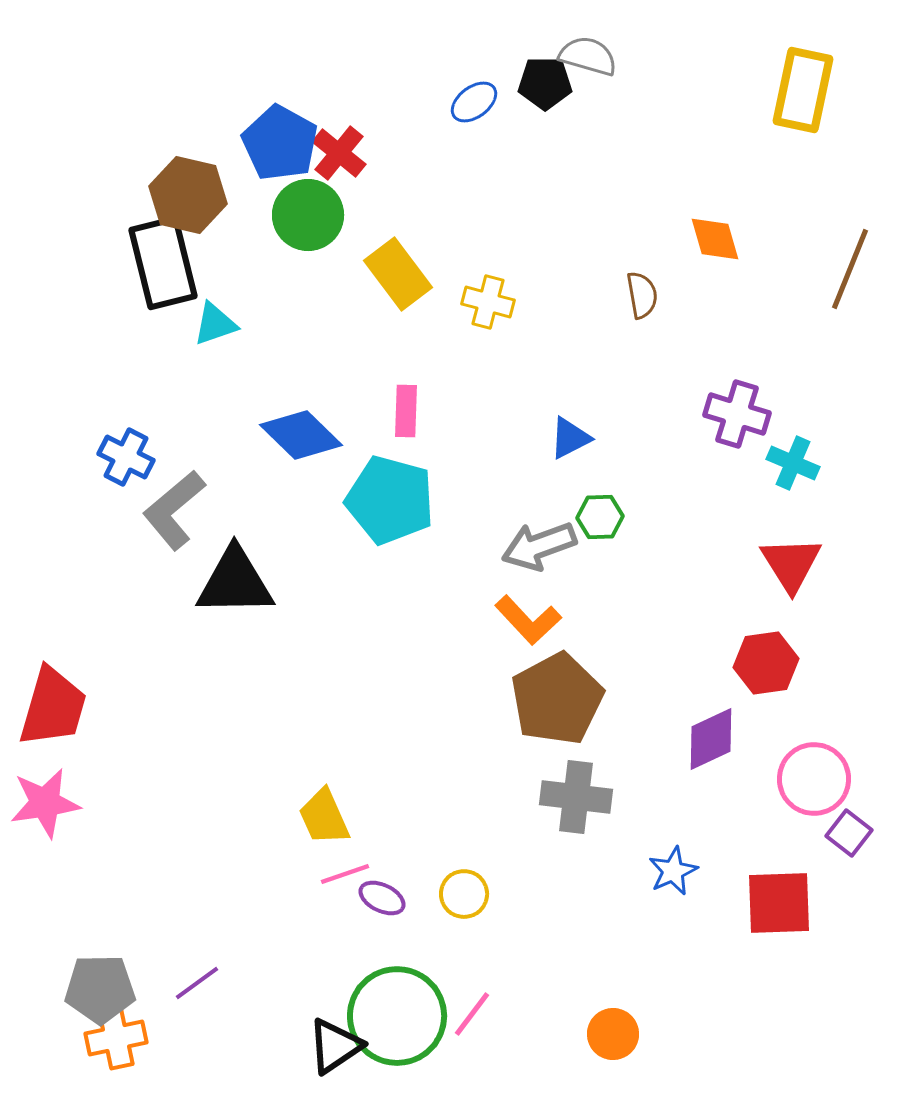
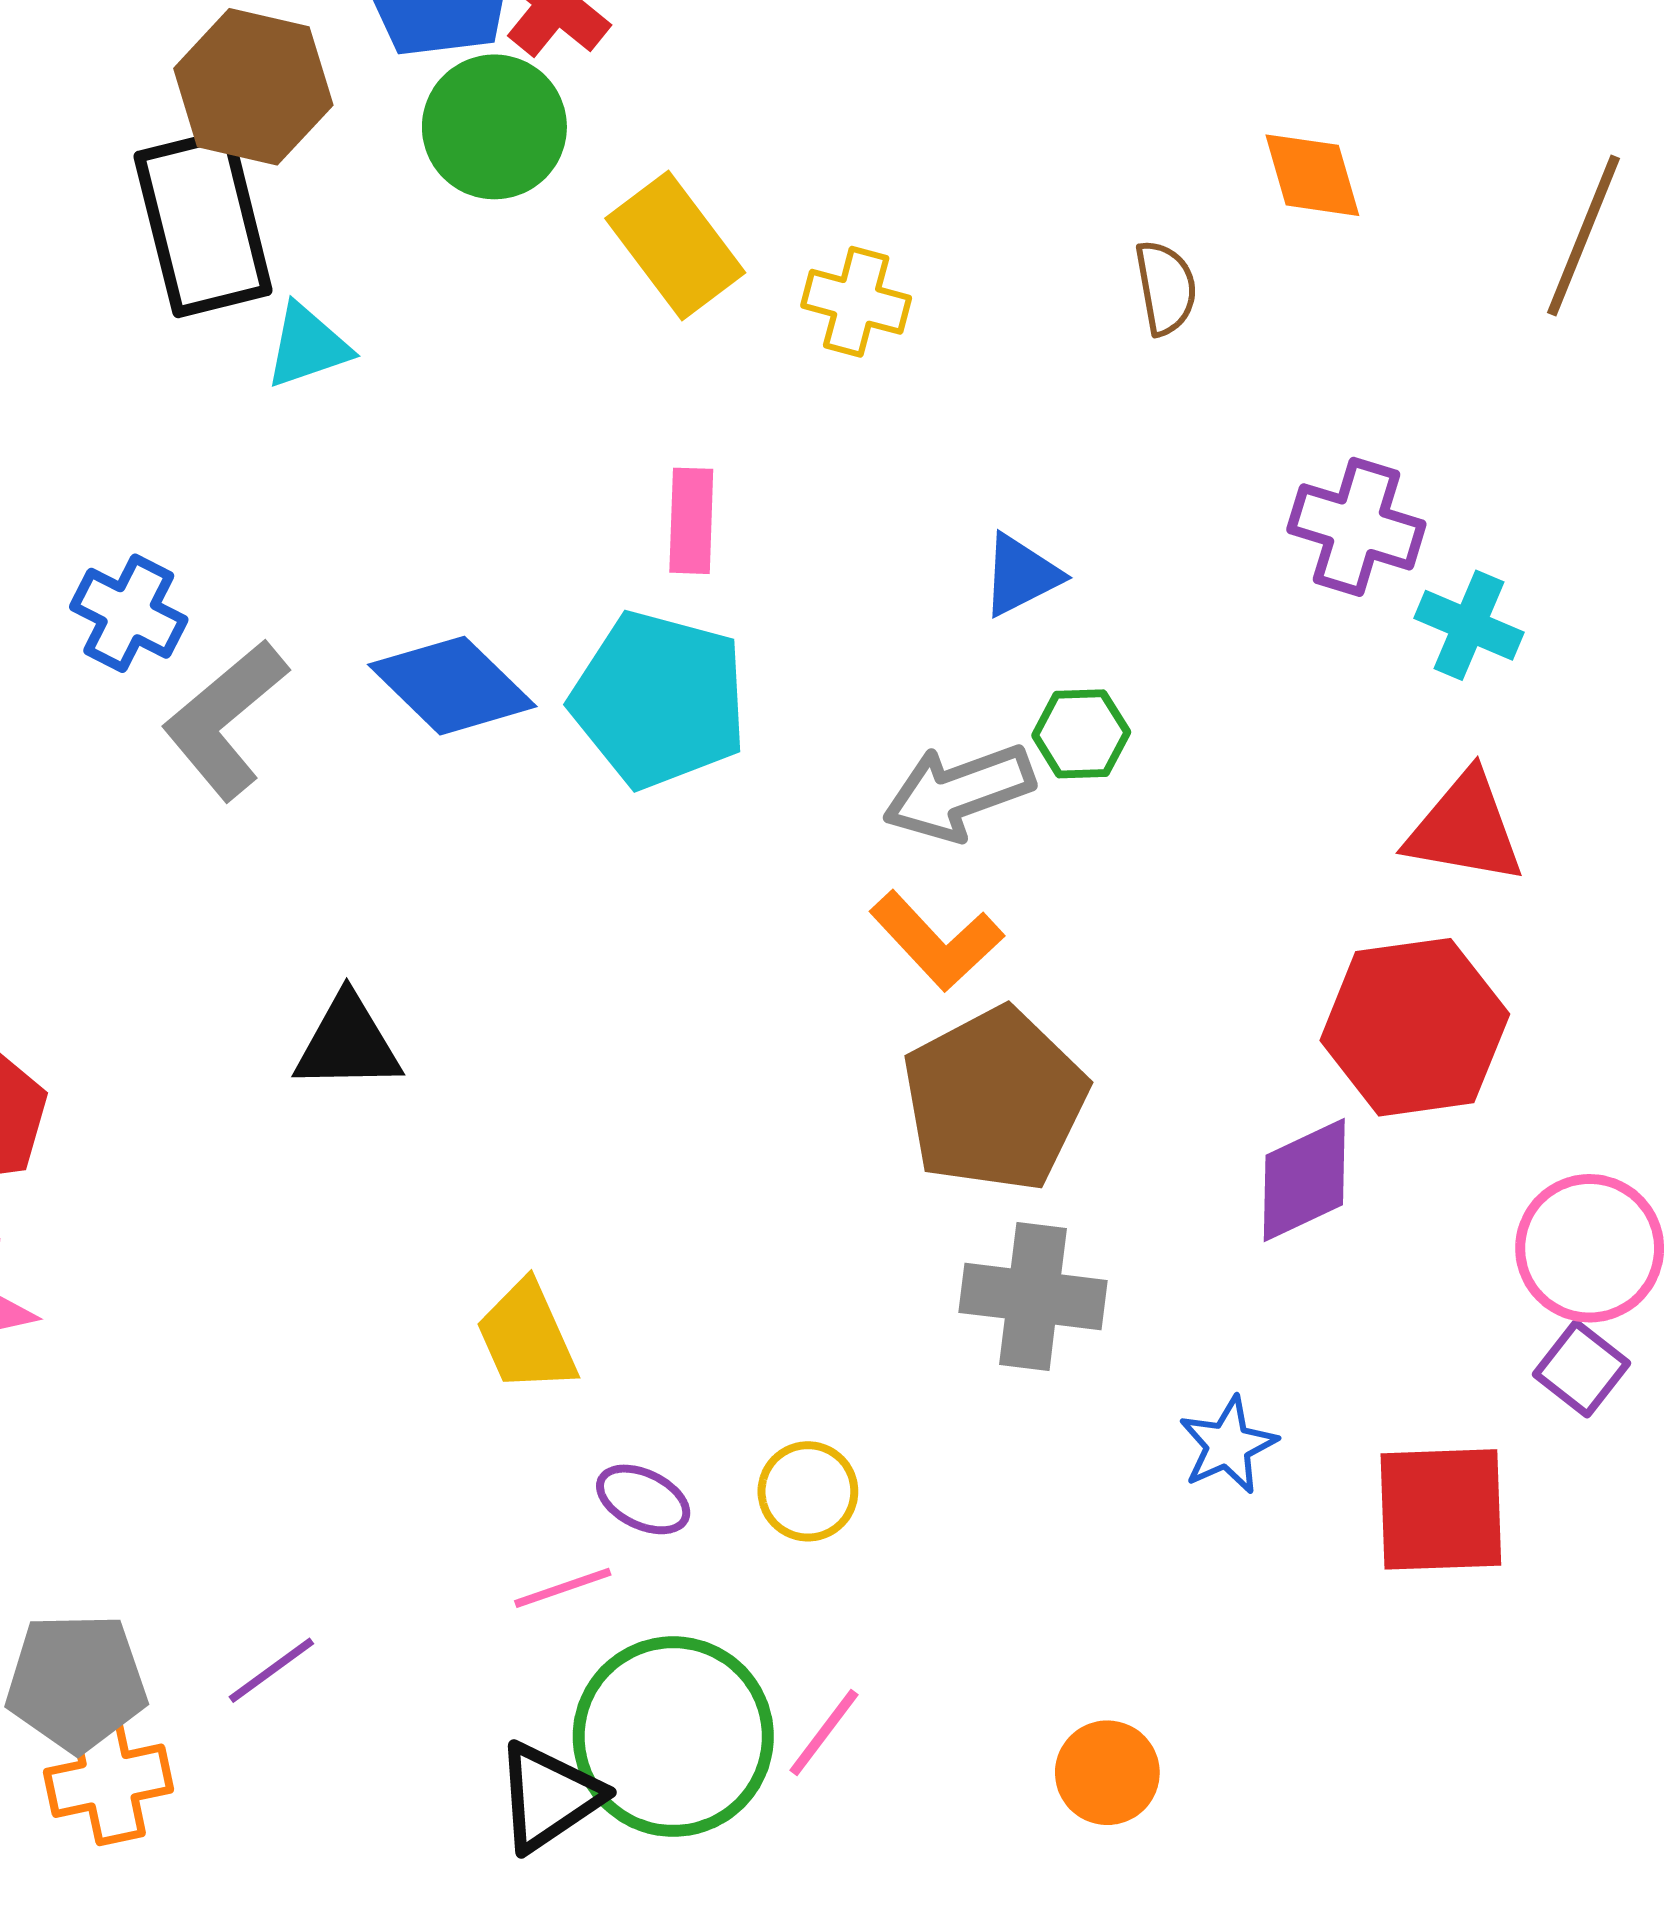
blue diamond: (301, 435) -> (452, 686), moved
red triangle: (791, 564) -> (1465, 828), turned -48
black triangle: (235, 582) -> (348, 1043), moved, size x0.7
red hexagon: (766, 663) -> (1415, 1027), size x1.4
pink circle: (814, 779) -> (1590, 1248), moved
pink line: (345, 874) -> (563, 1588), moved

